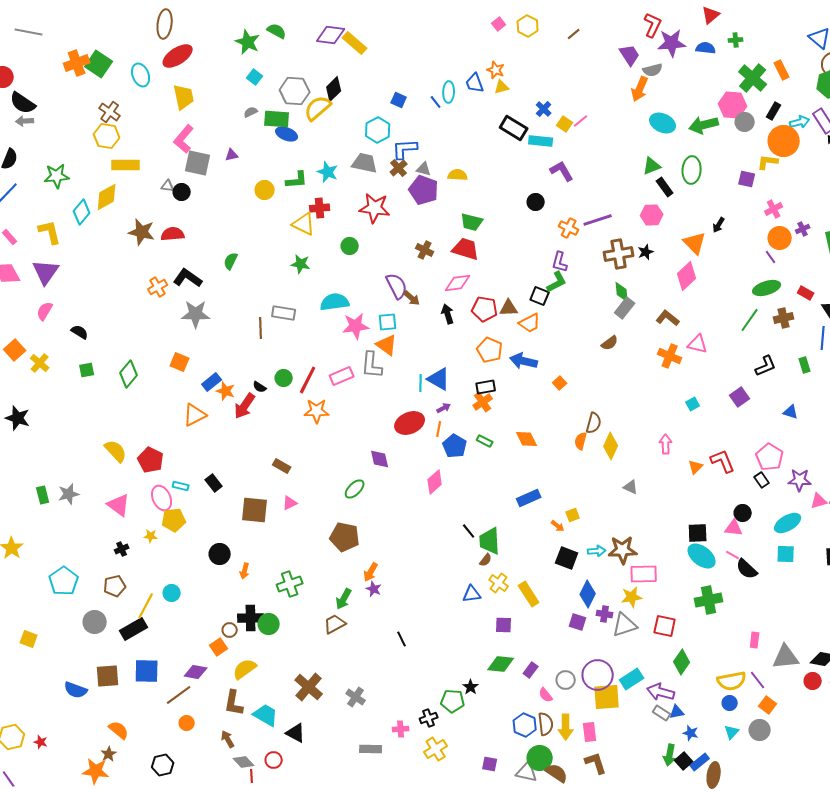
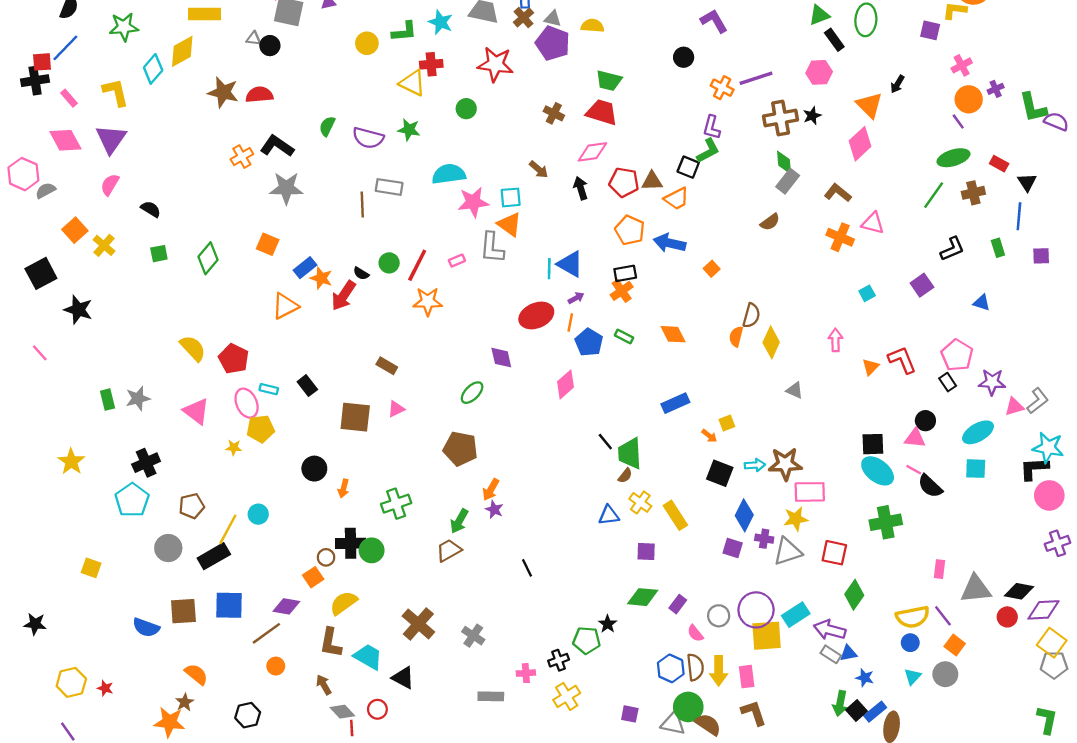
purple semicircle: (397, 286) -> (368, 138), moved, turned 132
pink rectangle: (342, 376) -> (457, 261), size x0.6
black cross: (122, 549) -> (146, 463), moved, size x1.6

